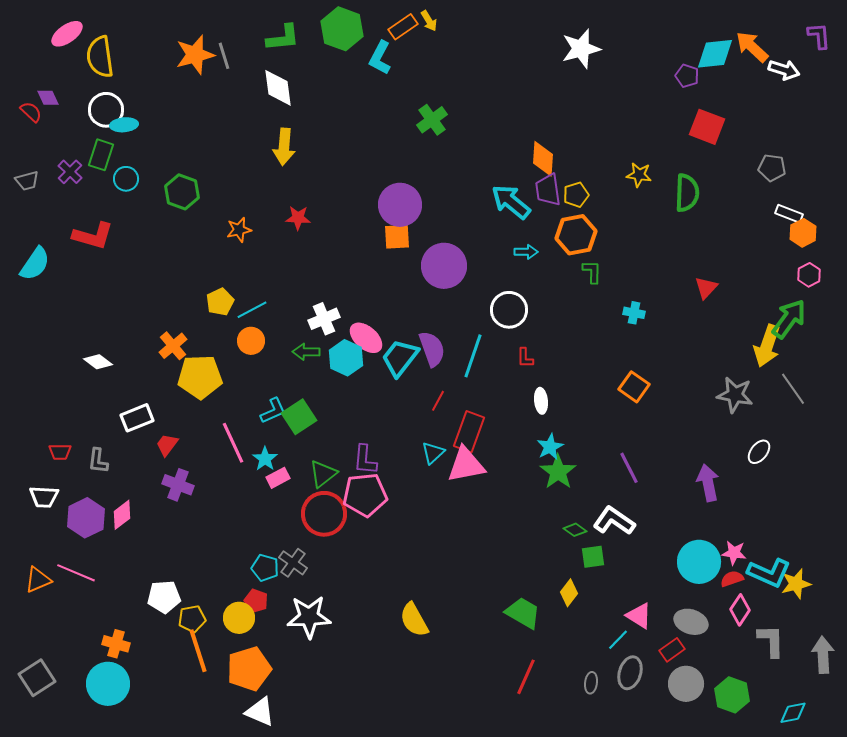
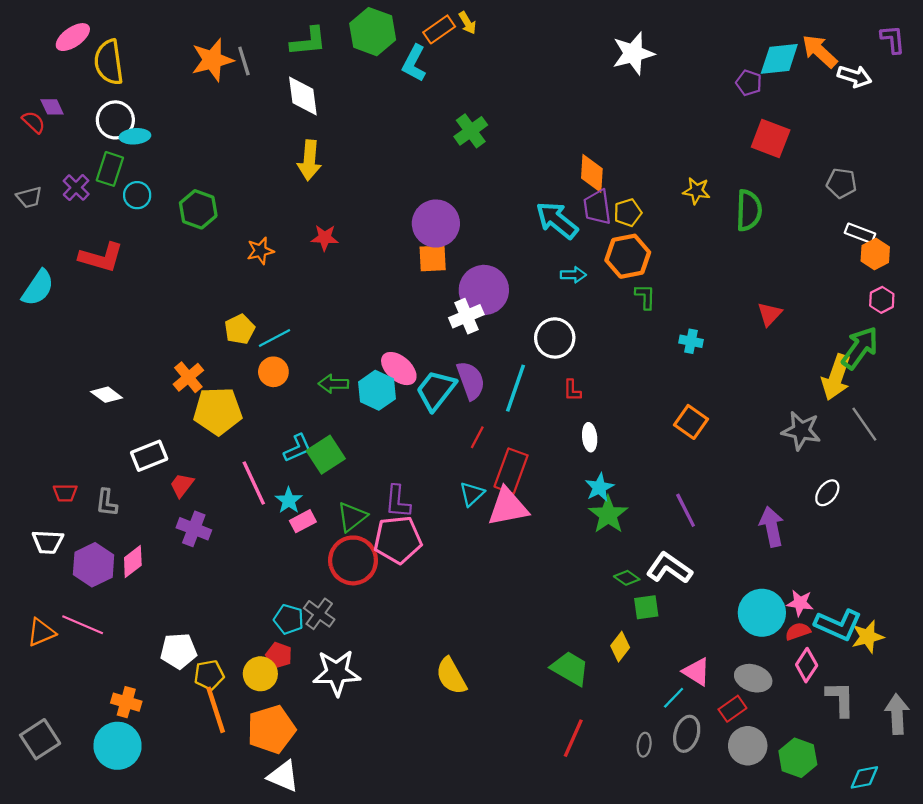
white cross: (324, 319) -> (466, 316), moved

